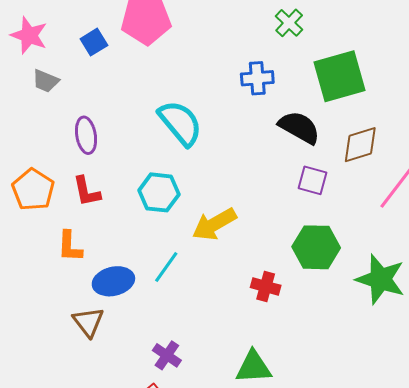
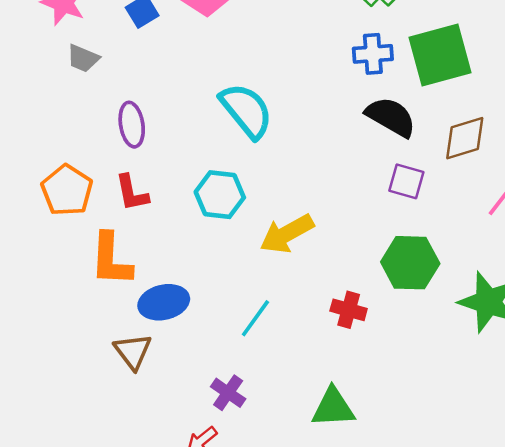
blue cross: (257, 78) -> (373, 54), moved
orange L-shape: (70, 246) -> (111, 259), size x1.4
cyan line: (166, 267) -> (255, 318), moved

